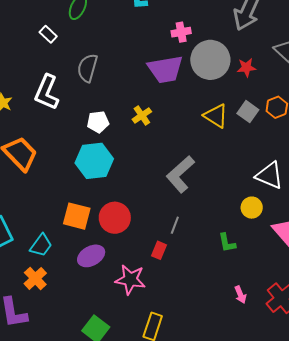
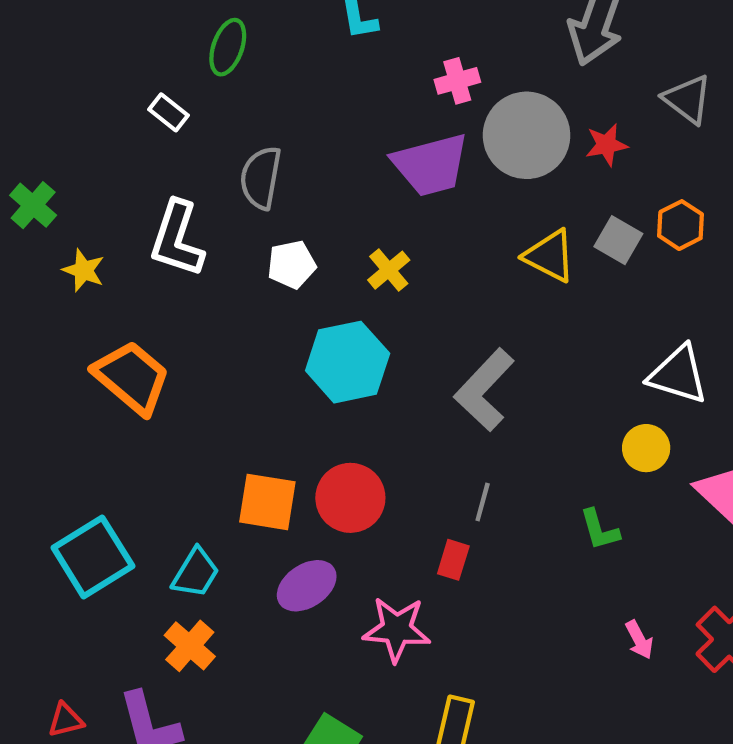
white pentagon: (98, 122) -> (292, 265), moved
cyan hexagon: (94, 161) -> (348, 362), moved

